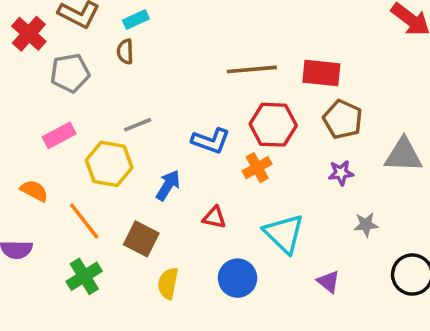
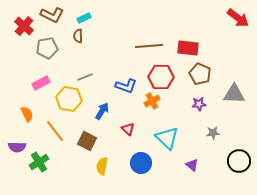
orange semicircle: (34, 191) -> (27, 114), turned 35
red triangle: (214, 217) -> (128, 129), turned 32
green cross: (84, 276) -> (39, 162), moved

